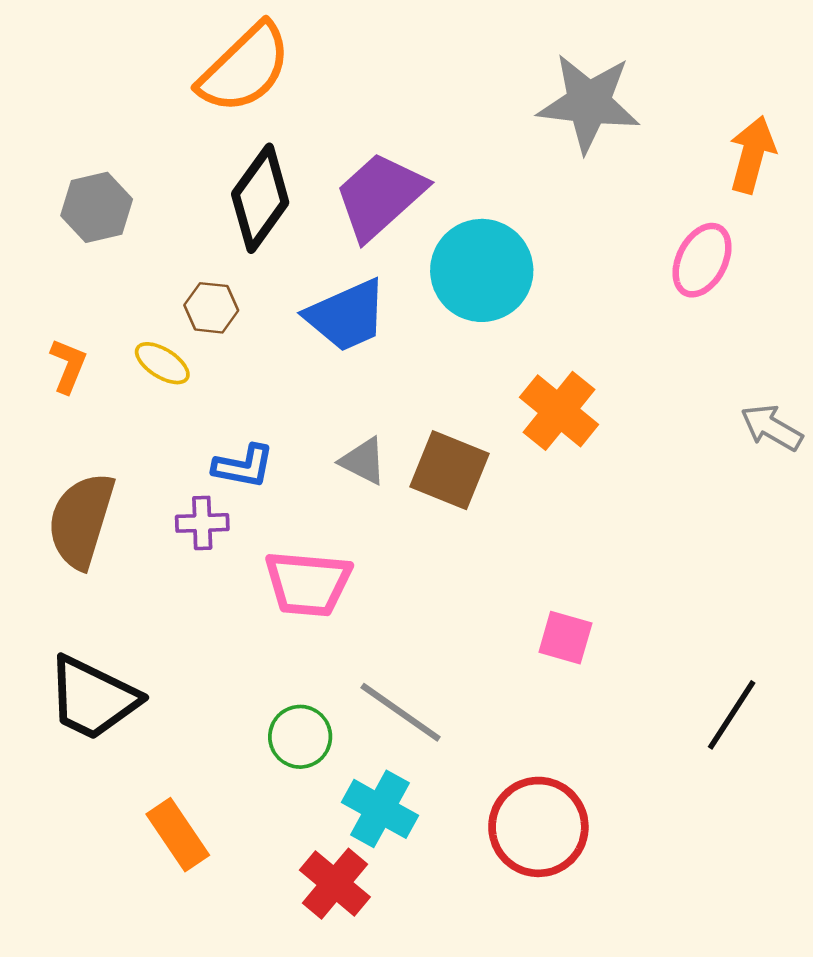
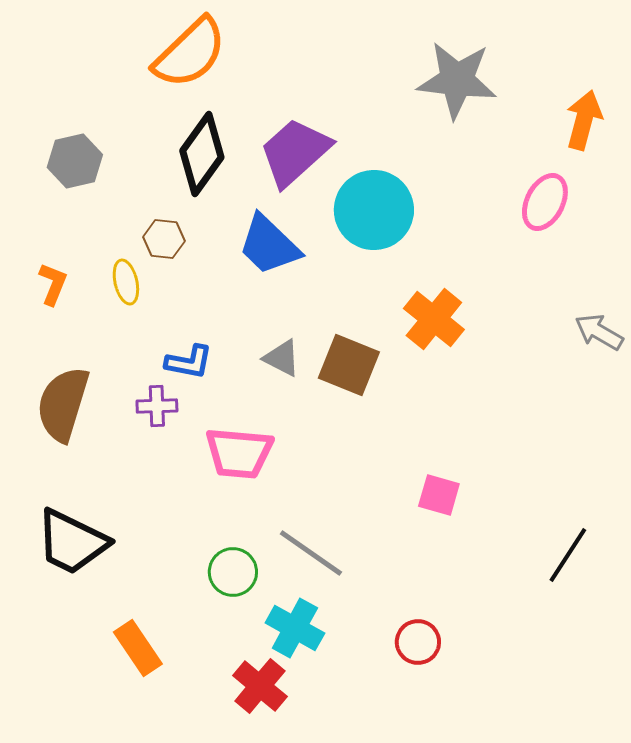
blue trapezoid: (347, 316) -> (269, 245), turned 68
yellow ellipse: (162, 363) -> (126, 282), turned 45
red circle: (538, 827) -> (418, 642), size x0.6

